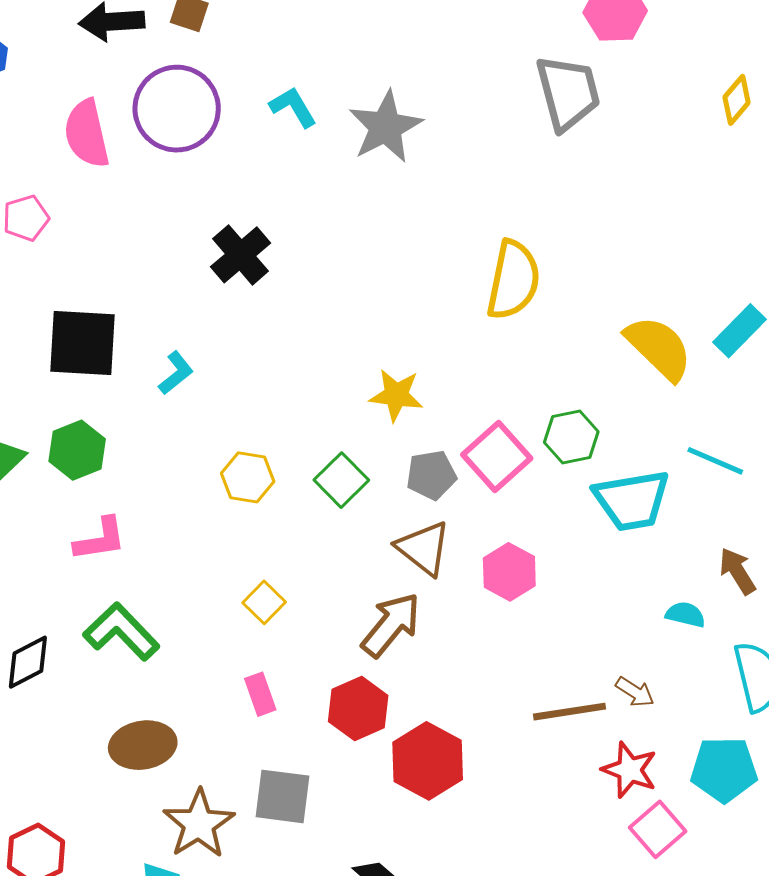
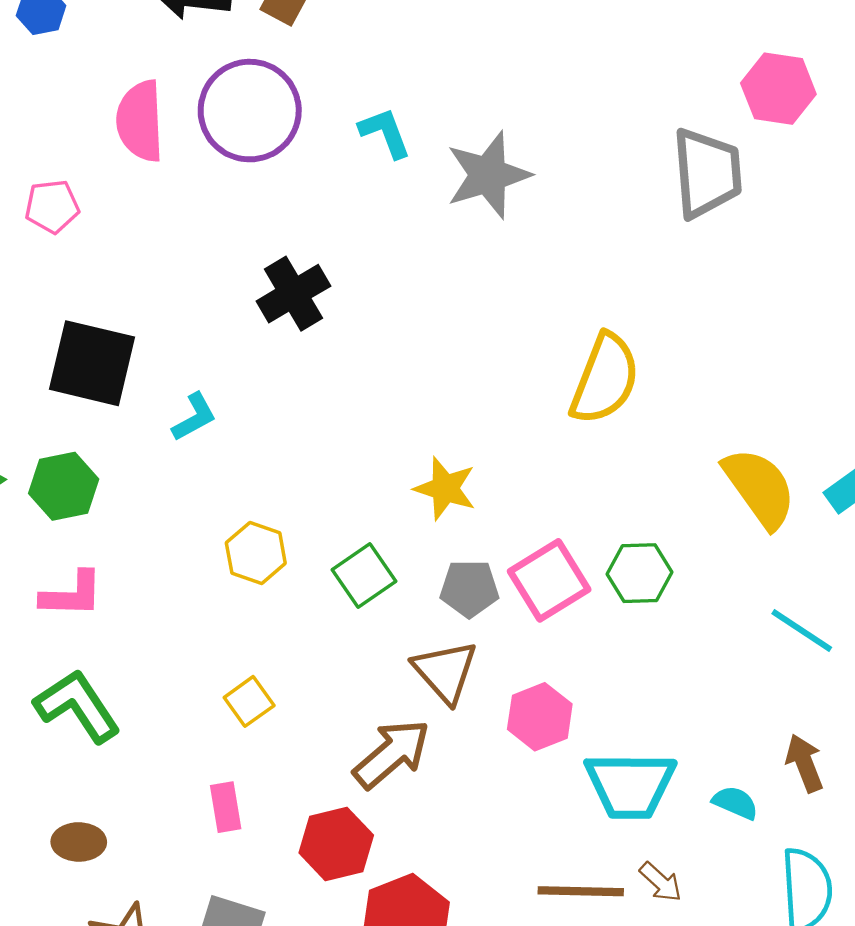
cyan trapezoid: (632, 500) -> (630, 785), moved
brown ellipse: (143, 745) -> (79, 842), size x0.7

